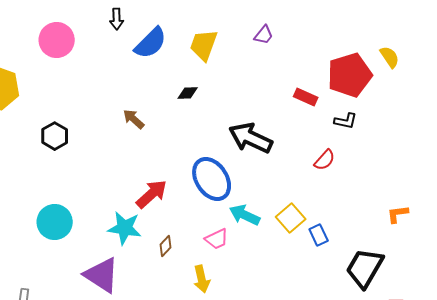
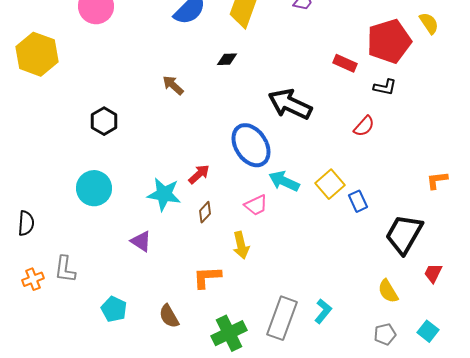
black hexagon: (55, 136) -> (104, 121), moved
red arrow: (152, 194) -> (199, 174), moved, size x0.7
purple triangle: (102, 275) -> (141, 241), size x0.6

